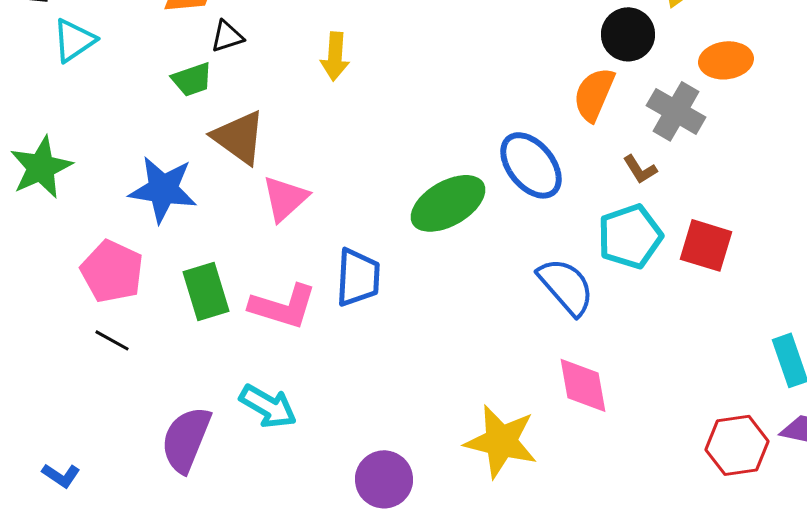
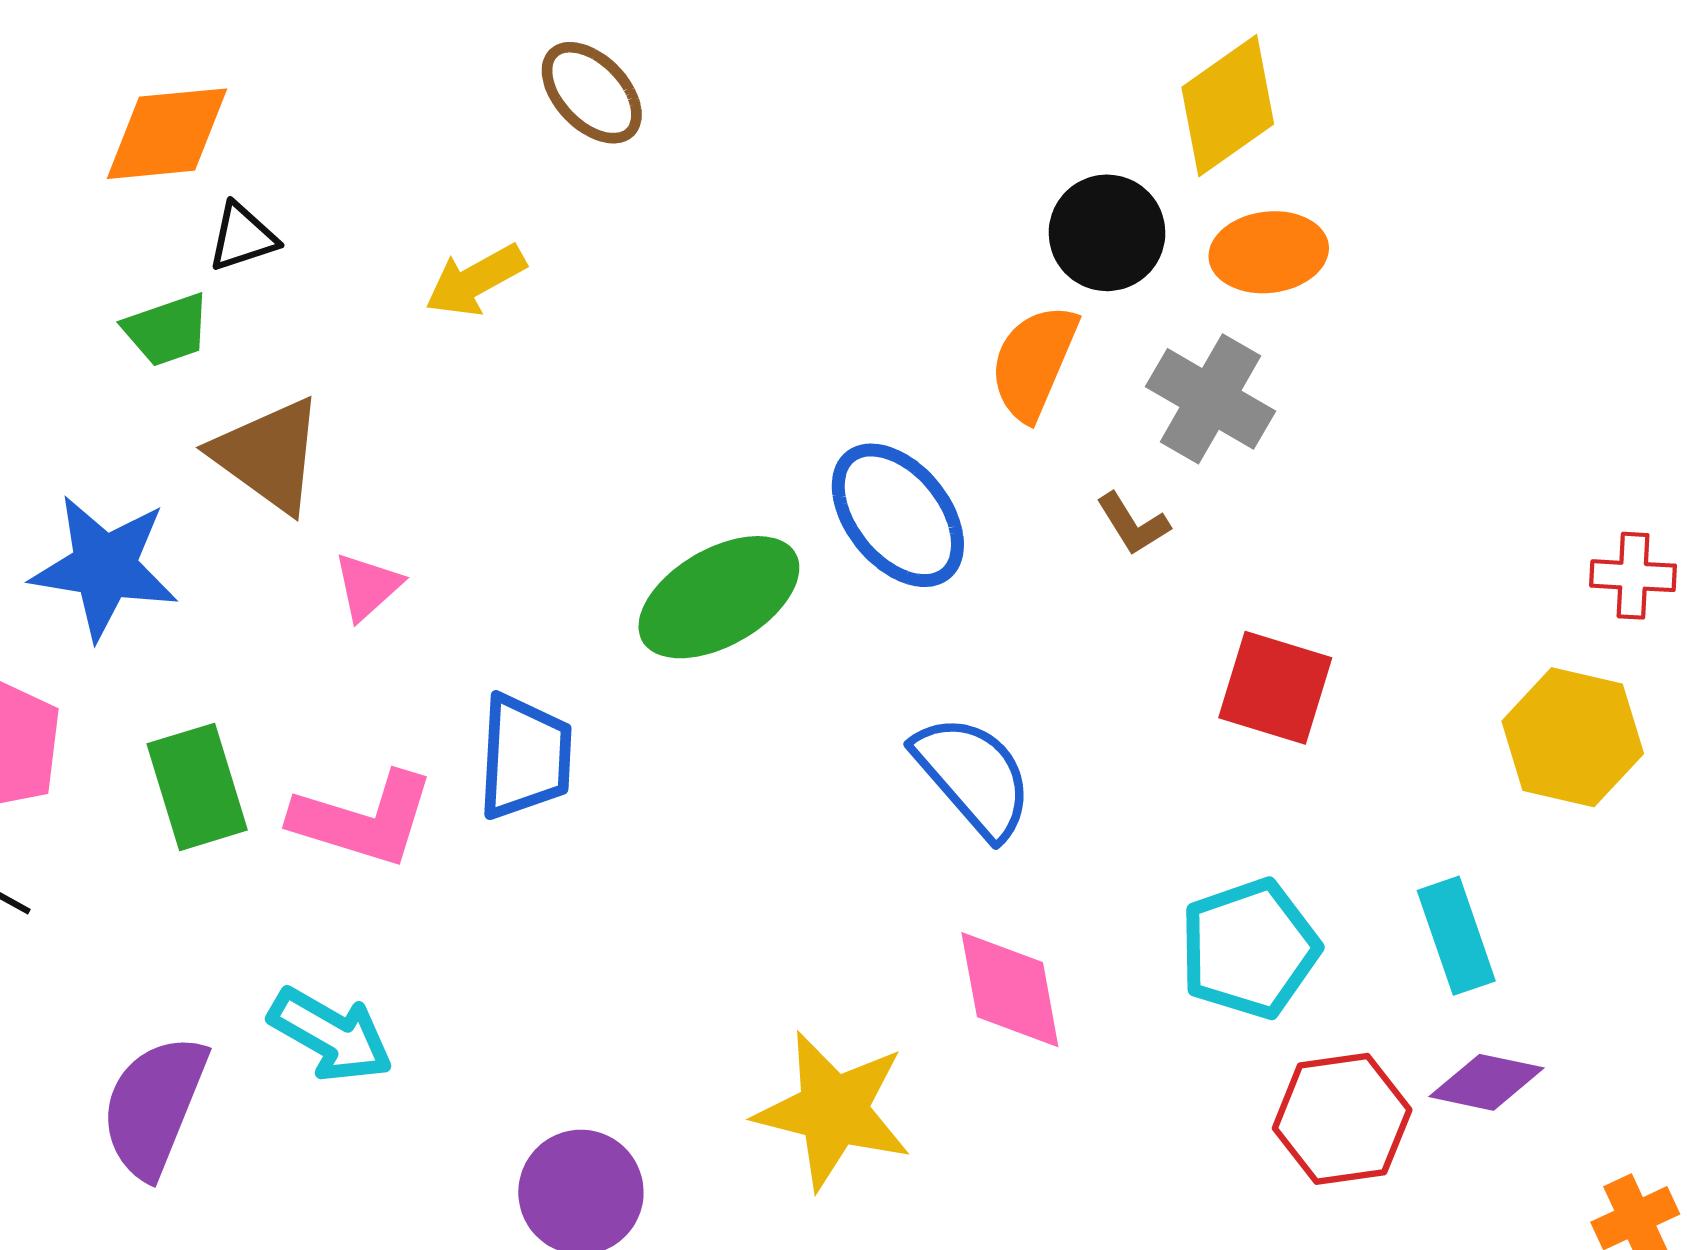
yellow arrow: (335, 56) -> (475, 280), turned 57
orange ellipse: (726, 60) -> (1269, 252), moved
pink triangle: (285, 198) -> (367, 586), size x0.7
cyan pentagon: (630, 236) -> (1249, 949), moved

